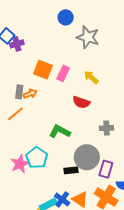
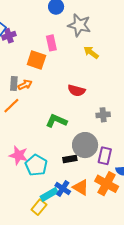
pink rectangle: (63, 73) -> (51, 43), moved, turned -35
yellow arrow: (91, 77) -> (91, 52), moved
cyan pentagon: (37, 158) -> (36, 165), moved
pink star: (20, 164) -> (19, 155), turned -30

